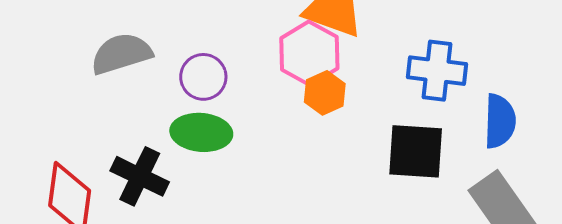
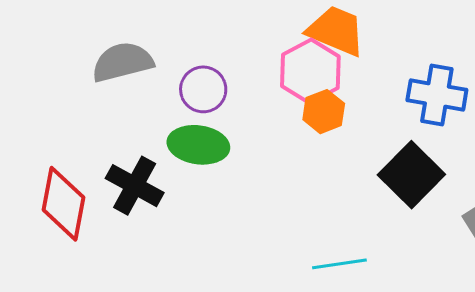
black square: (416, 151) -> (411, 175), turned 38

